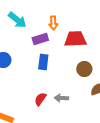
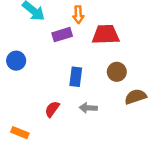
blue rectangle: (43, 62) -> (76, 77), moved
red semicircle: (40, 99) -> (52, 109), moved

